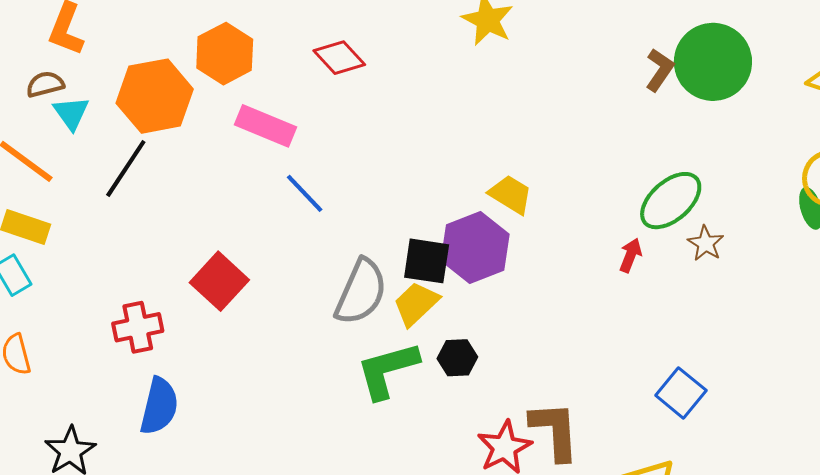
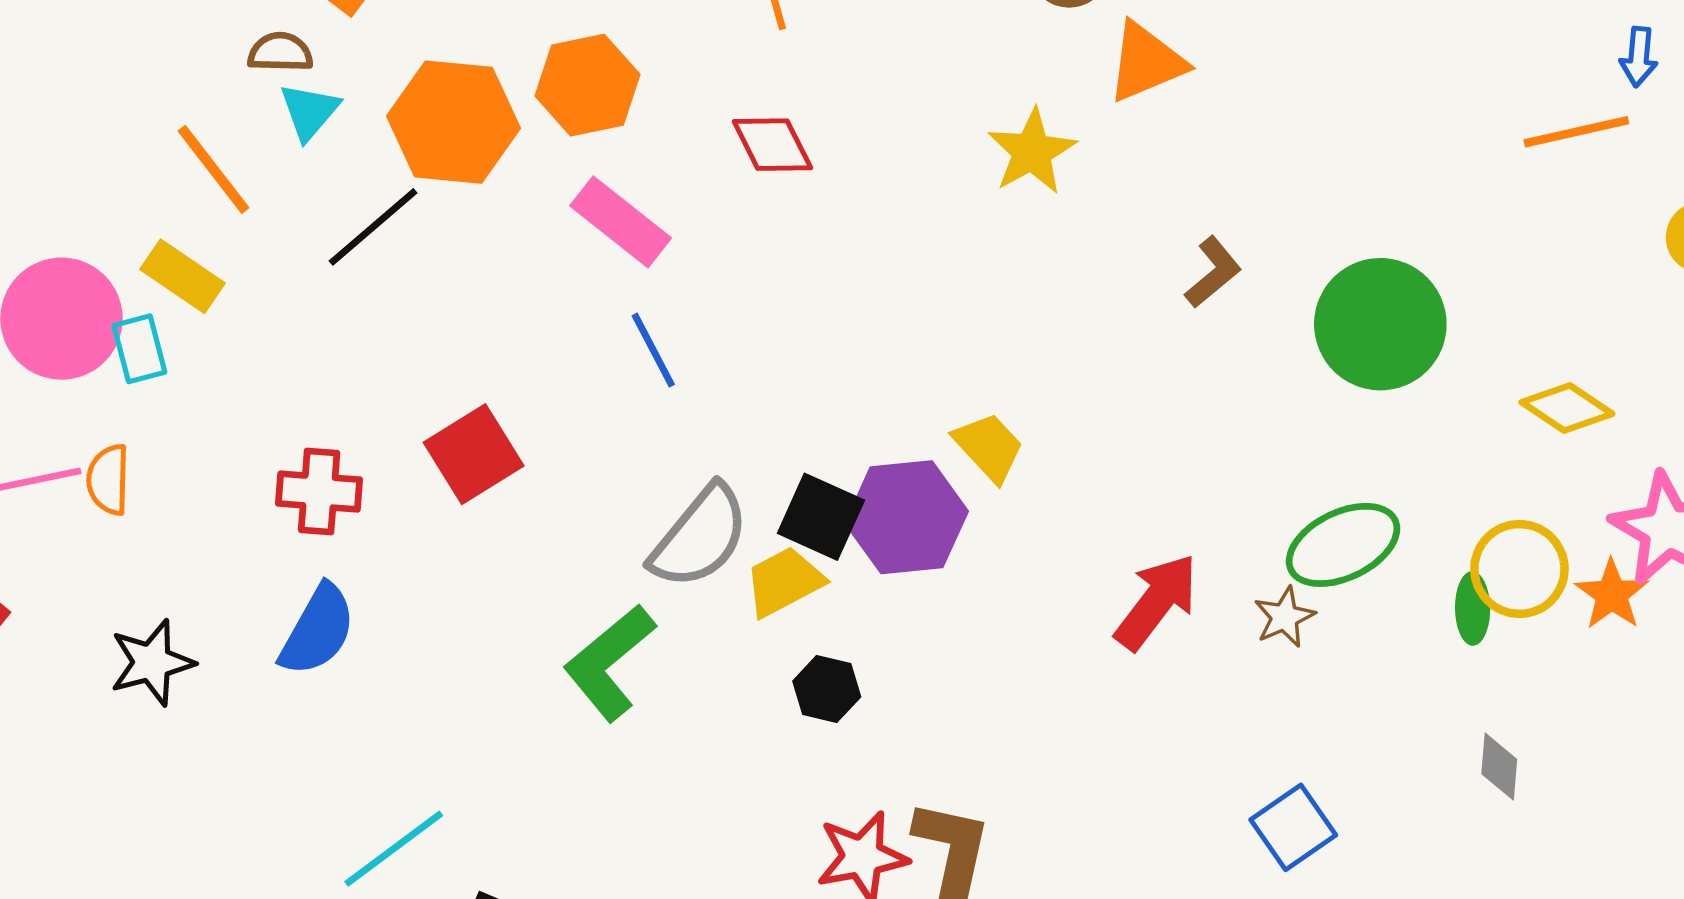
brown L-shape: (660, 70) -> (1213, 272), moved
green ellipse: (671, 201) -> (1343, 545), moved
red arrow: (631, 255) -> (1156, 602), size x1.8
green L-shape: (387, 370) -> (609, 662), moved, turned -40
blue square: (681, 393) -> (1293, 827), moved

